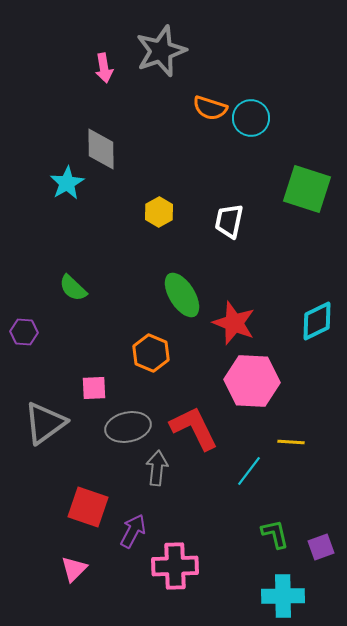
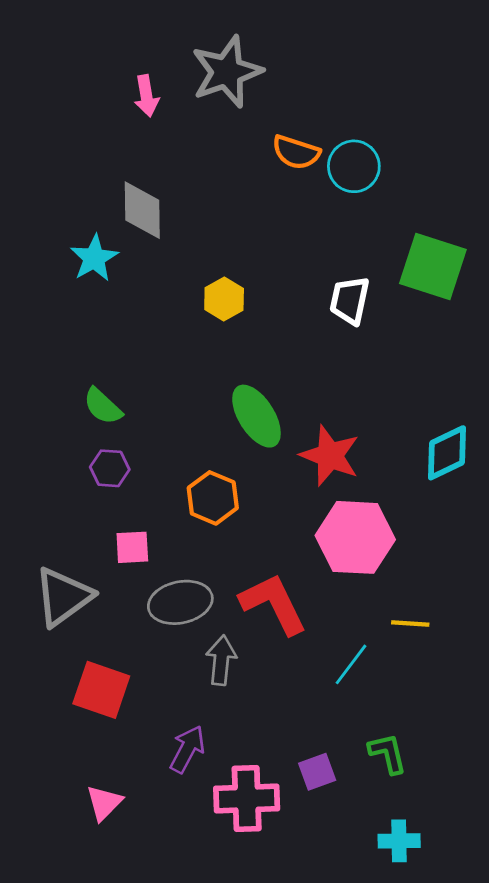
white trapezoid: (229, 221) -> (350, 300), moved
purple hexagon: (24, 332) -> (110, 468), moved
red square: (88, 507) -> (101, 690), moved
purple square: (321, 547) -> (317, 772), moved
cyan cross: (283, 596) -> (399, 841), size x0.7

